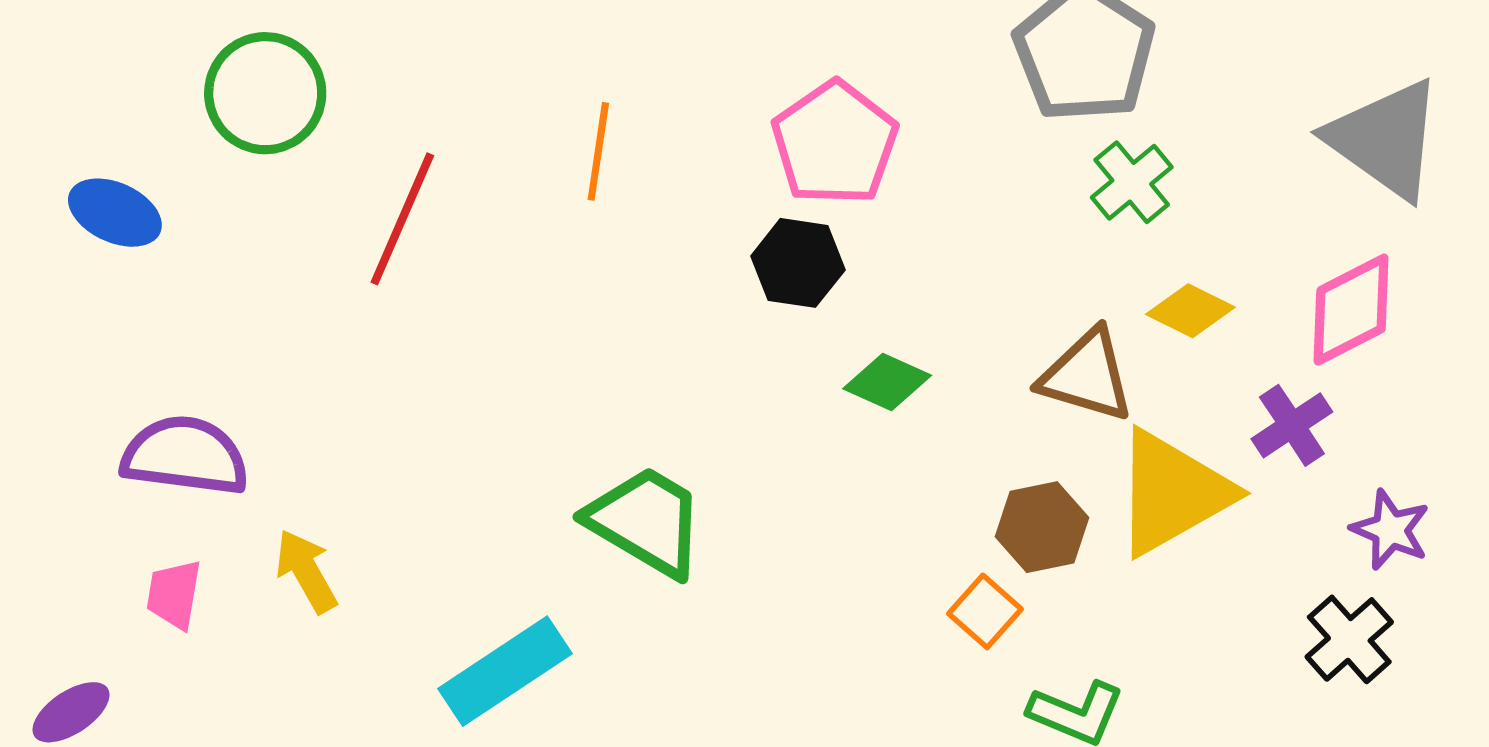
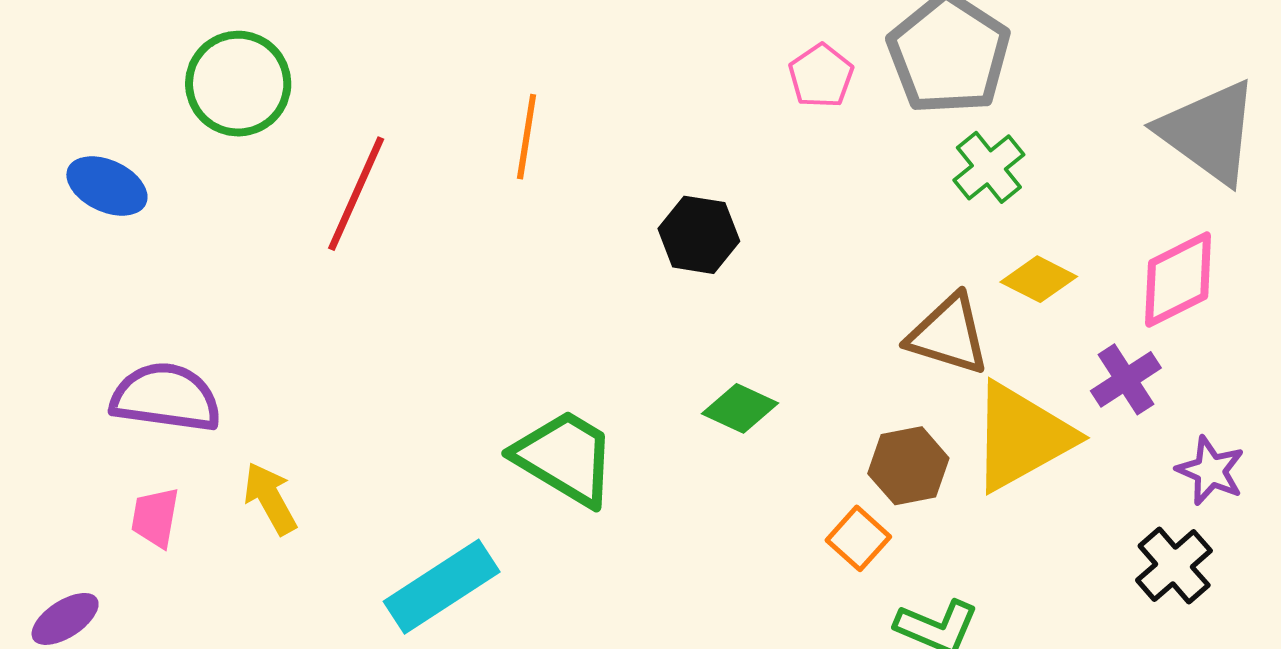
pink pentagon: (835, 143) -> (821, 76), moved, size x0.6
green diamond: (887, 382) -> (740, 408), moved

